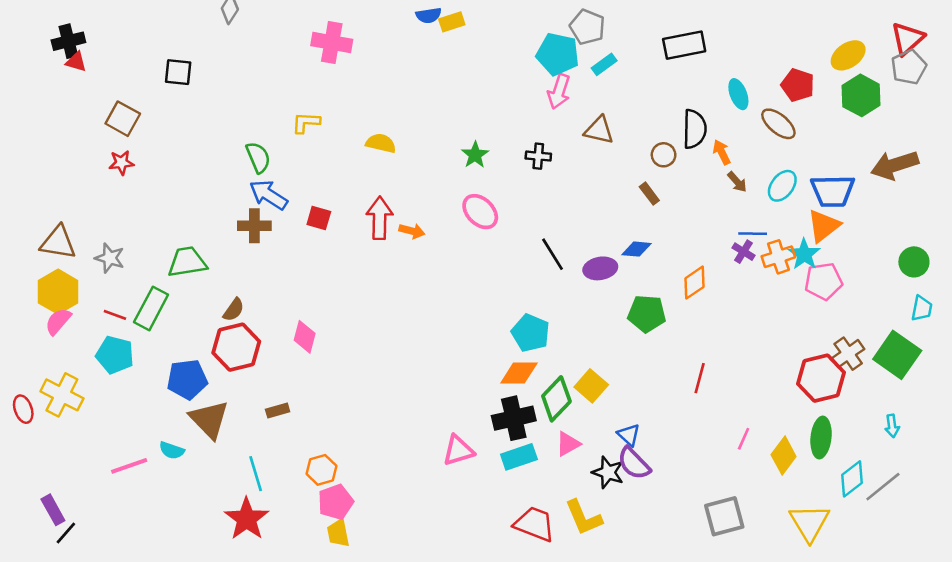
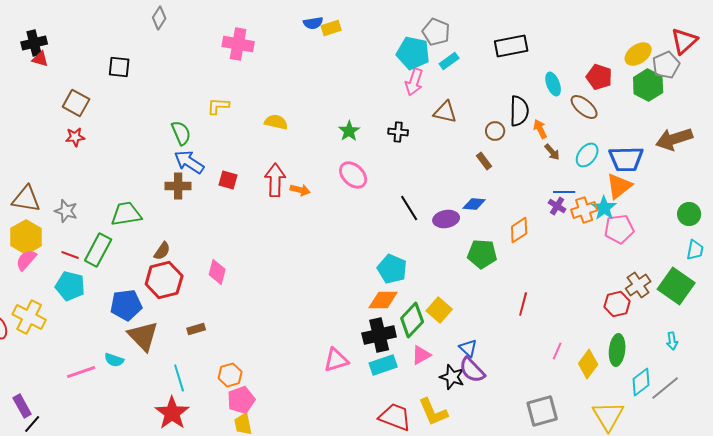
gray pentagon: (909, 67) -> (666, 65), moved
red hexagon: (821, 378) -> (617, 304), size x0.7

